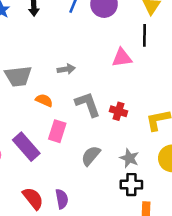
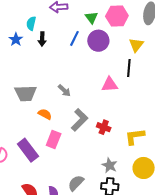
gray arrow: (66, 69) -> (64, 91), turned 48
gray L-shape: (88, 104) -> (79, 120), turned 60
gray semicircle: (91, 156) -> (76, 183), moved

